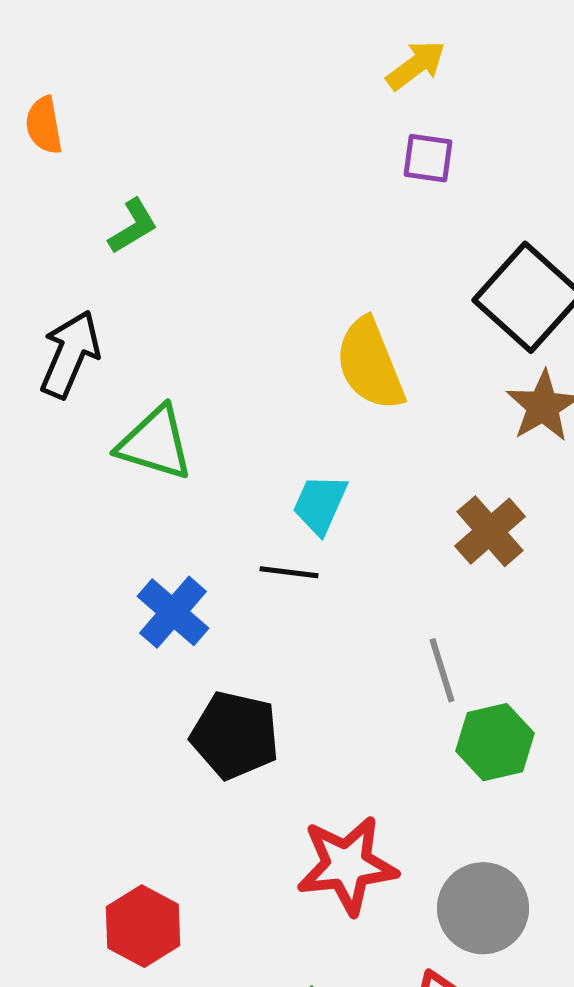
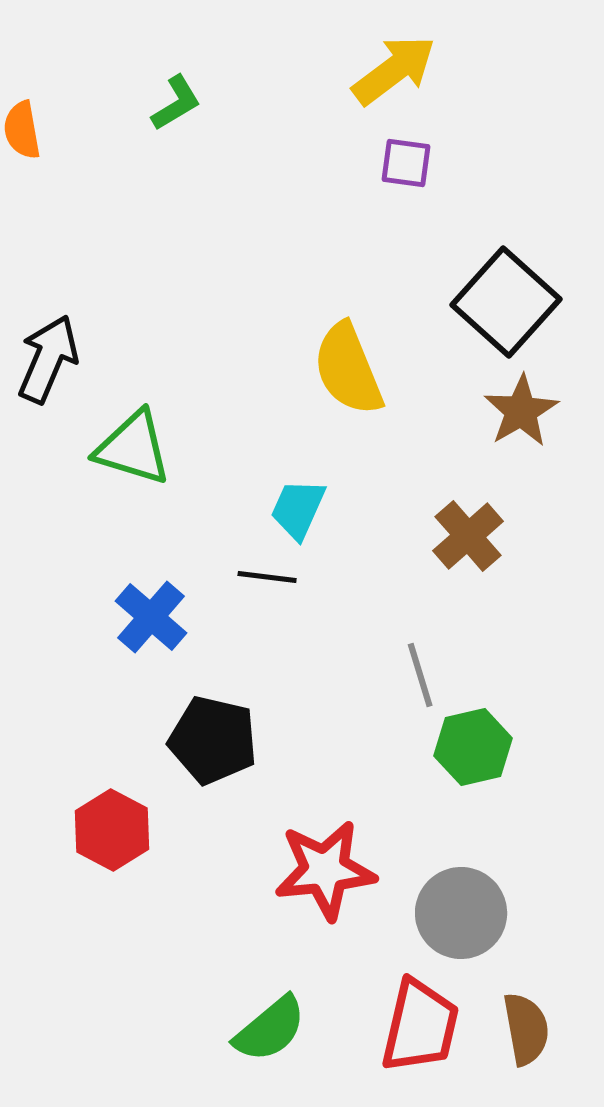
yellow arrow: (416, 65) -> (394, 70), size x1.4
green L-shape: (133, 226) -> (176, 103), moved
red hexagon: (143, 926) -> (112, 830), moved

